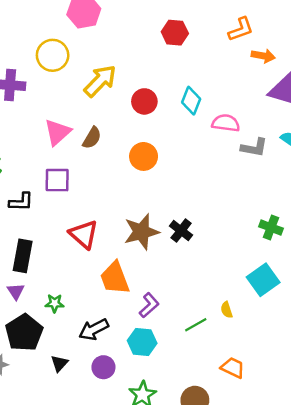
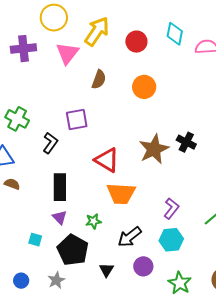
pink triangle: (58, 132) -> (67, 53), moved
black L-shape: (21, 202) -> (50, 143), turned -45
orange trapezoid: (115, 278) -> (121, 194), moved, turned -56

